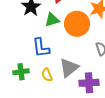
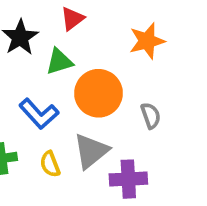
orange circle: (77, 24) -> (99, 93), moved
blue L-shape: (41, 48) -> (39, 114), turned -35

